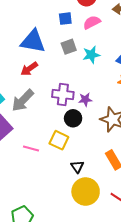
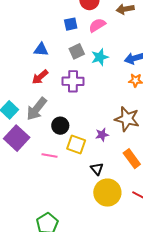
blue triangle: (33, 41) -> (41, 50), size x0.6
purple cross: (63, 94) -> (73, 81), moved
purple star: (85, 99) -> (102, 135), moved
black circle: (73, 118) -> (60, 126), moved

